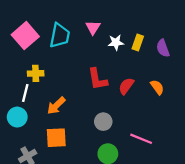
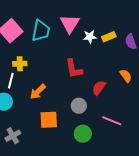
pink triangle: (93, 28) -> (70, 24), size x1.5
yellow rectangle: (138, 42) -> (109, 37), turned 48
red semicircle: (126, 86) -> (99, 88), moved
orange square: (56, 138) -> (49, 120), moved

